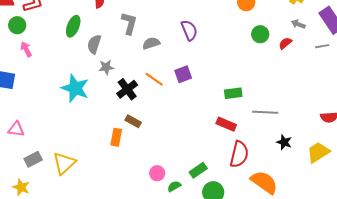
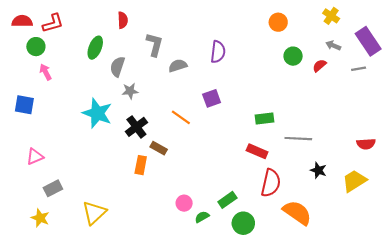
purple semicircle: (189, 30) -> (218, 52), turned 30
orange line: (154, 79) -> (181, 117), moved
black cross: (127, 89) -> (136, 127), moved
pink triangle: (16, 129) -> (35, 157), turned -30
yellow triangle: (64, 163) -> (94, 213), moved

